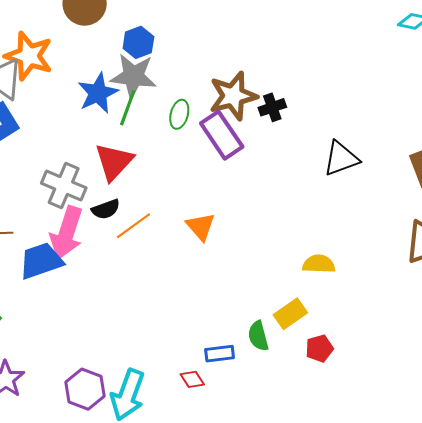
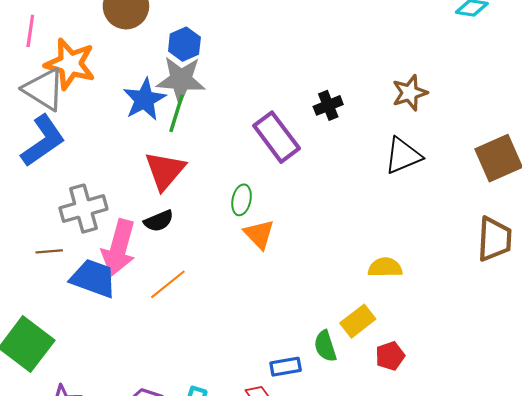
brown star: (233, 96) -> (410, 93), moved, size x0.7
green ellipse: (179, 114) -> (242, 200), moved
gray cross: (64, 185) -> (83, 209), moved, turned -36
orange line: (133, 226) -> (168, 284), moved
blue trapezoid: (41, 261) -> (93, 278), turned 42

